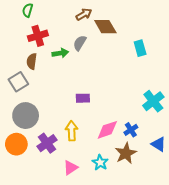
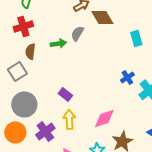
red cross: (38, 36) -> (23, 26), moved
purple rectangle: (83, 98) -> (65, 94), moved, turned 40
blue cross: (131, 130) -> (127, 78), moved

